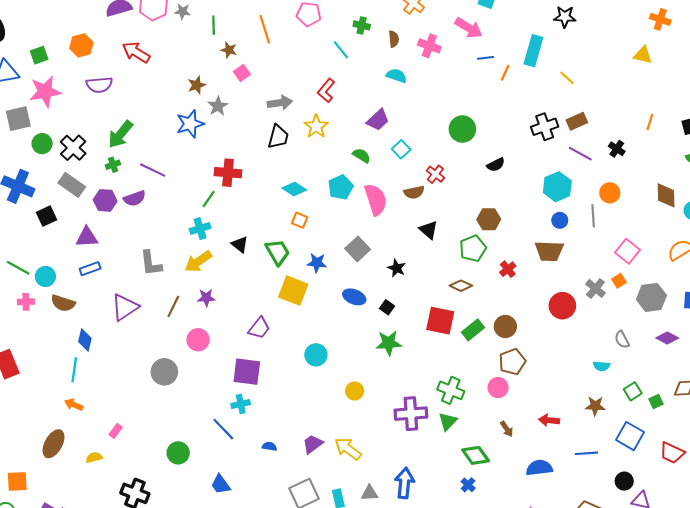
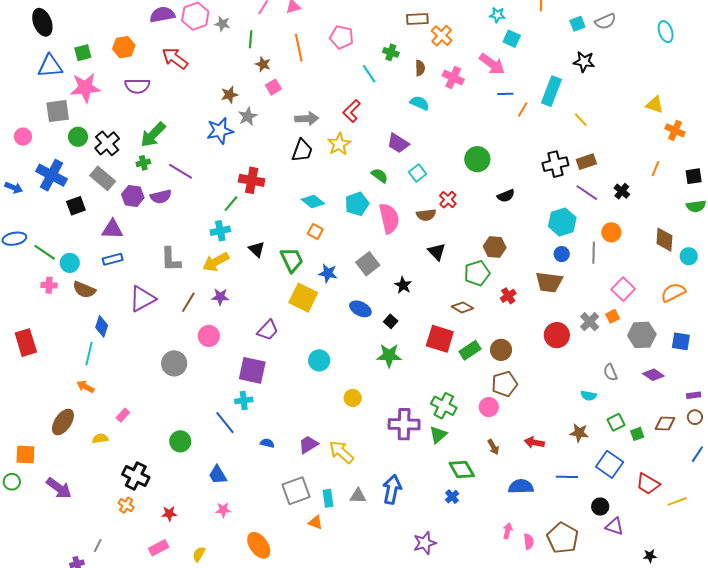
orange cross: (660, 19) -> (675, 130), moved
purple trapezoid: (378, 120) -> (398, 143), turned 70

